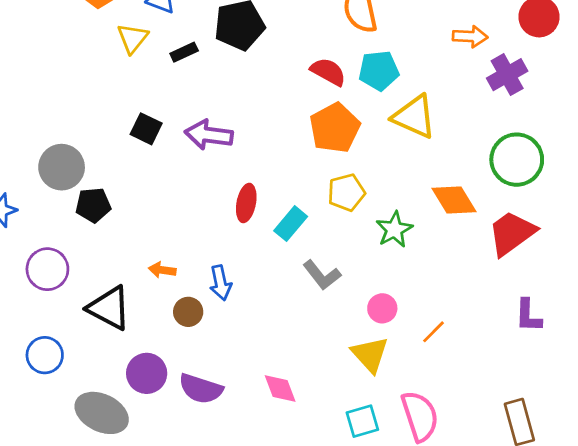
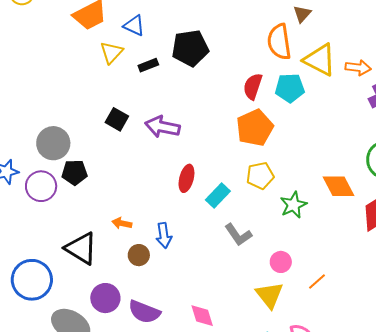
red semicircle: (328, 72) -> (253, 86), turned -104
yellow triangle: (414, 117) -> (320, 60), moved
purple circle: (47, 269) -> (41, 186), moved
blue circle: (45, 355) -> (32, 280), size x1.5

